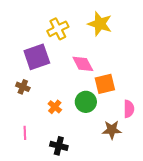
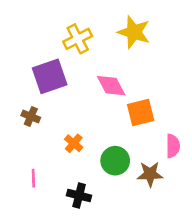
green circle: (86, 102) -> (115, 161), moved

